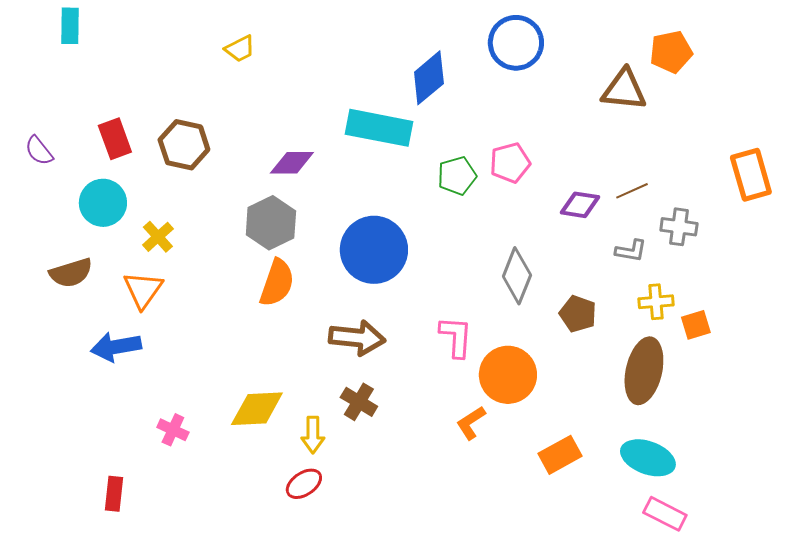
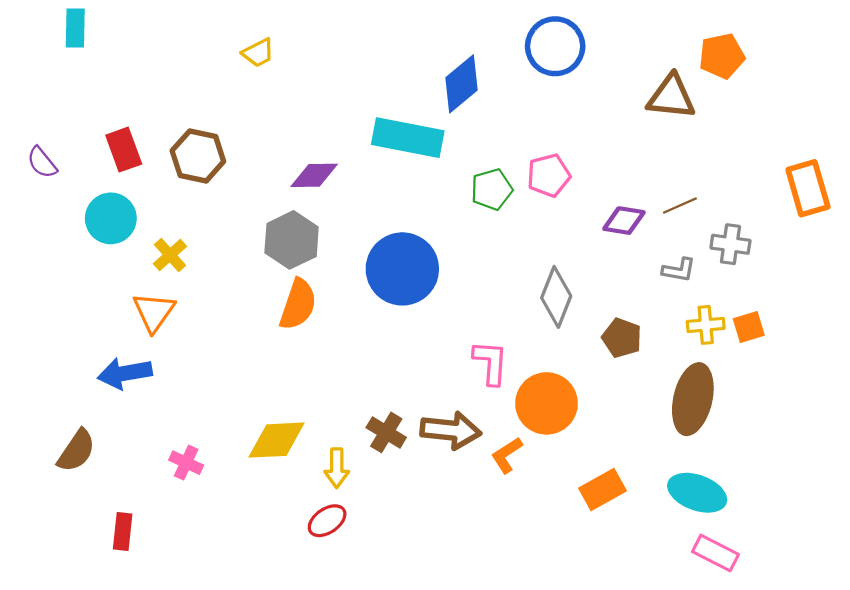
brown semicircle: (71, 273) -> (76, 451), moved, turned -39
orange square: (696, 325) -> (749, 327), moved
brown arrow: (357, 338) -> (451, 430), moved

